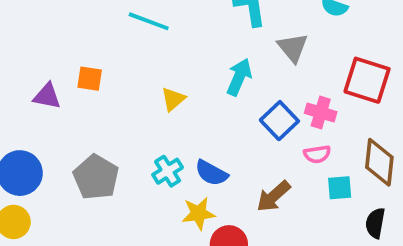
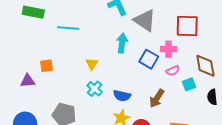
gray triangle: (293, 48) -> (145, 20), size x1.4
cyan cross: (168, 171) -> (95, 89), moved

